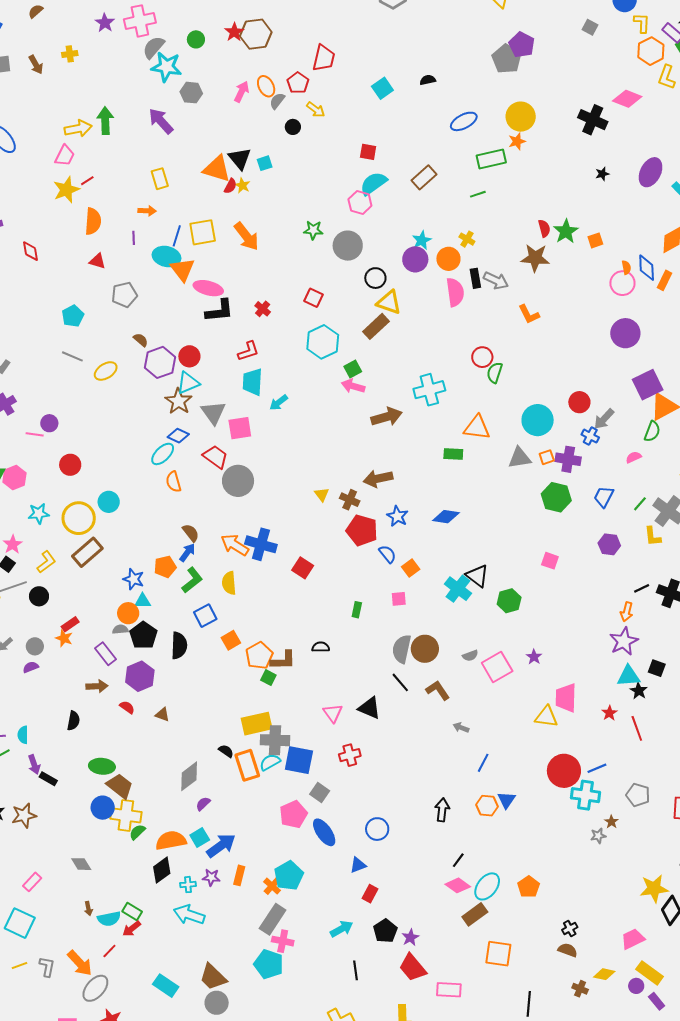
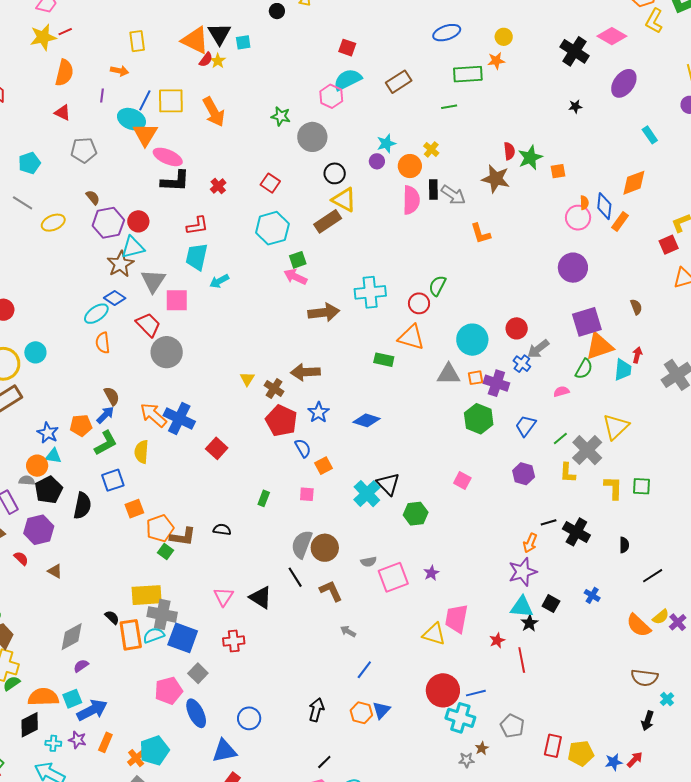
yellow circle: (521, 117) -> (504, 37), size x0.6
purple ellipse: (651, 172) -> (624, 83), moved
purple circle: (415, 259) -> (377, 161), size x0.6
red circle: (482, 357) -> (419, 303), moved
blue triangle: (358, 865) -> (224, 751), size x1.5

